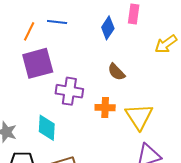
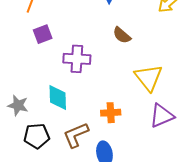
purple square: (38, 63) -> (43, 34), size x0.6
orange cross: (105, 108) -> (111, 113), moved

